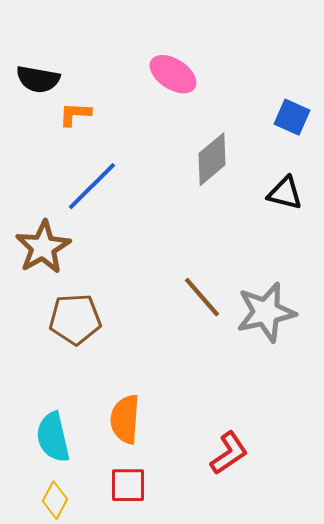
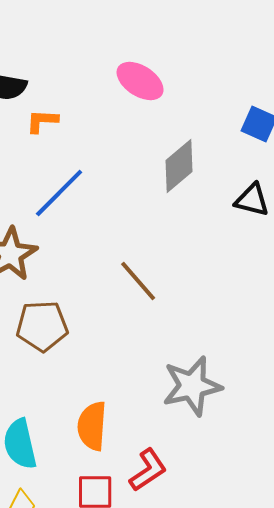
brown line: (202, 297) -> (138, 281), moved
gray star: (266, 312) -> (192, 386), moved
red L-shape: (229, 453) -> (148, 470), moved

